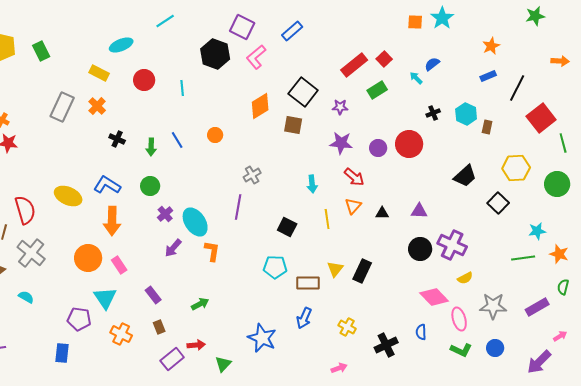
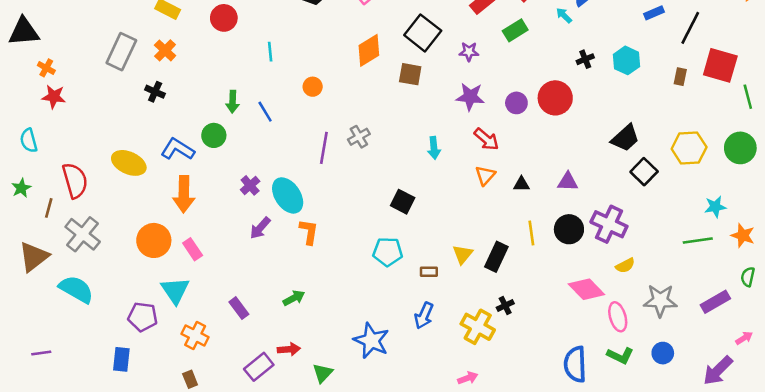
cyan line: (182, 88) -> (270, 52), moved
red square: (541, 118) -> (720, 65), turned -36
brown rectangle: (487, 127) -> (680, 77), moved
black cross: (117, 139) -> (155, 92), moved
blue line: (177, 140) -> (265, 112), moved
yellow hexagon: (516, 168) -> (689, 148), moved
green circle: (150, 186) -> (214, 135), moved
black square: (498, 203) -> (644, 172), moved
purple line: (238, 207) -> (324, 148), moved
yellow line: (327, 219) -> (531, 233), moved
brown rectangle: (308, 283) -> (429, 272), size x0.6
purple rectangle: (153, 295) -> (239, 308), moved
cyan semicircle: (26, 297) -> (76, 289), size x1.8
brown rectangle: (159, 327) -> (190, 379), moved
yellow cross: (347, 327) -> (478, 327), size x1.5
blue semicircle: (421, 332) -> (575, 364), moved, size x1.8
black cross: (386, 345) -> (505, 306), moved, size x0.6

